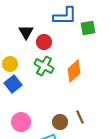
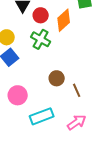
orange diamond: (74, 71) -> (64, 20), moved
brown circle: (60, 122) -> (57, 78), moved

